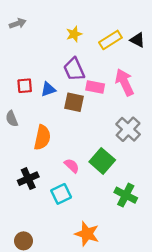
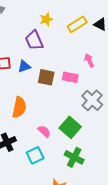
purple trapezoid: (74, 69) -> (34, 40), moved
pink arrow: (125, 82) -> (89, 60), size x0.6
pink rectangle: (95, 87) -> (70, 77), moved
green cross: (126, 195) -> (74, 157), moved

